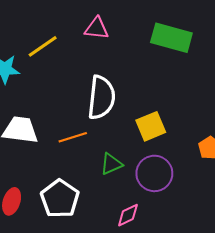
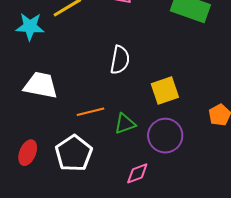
white semicircle: (101, 97) -> (120, 60), size x0.7
orange line: (73, 137) -> (90, 112), moved

